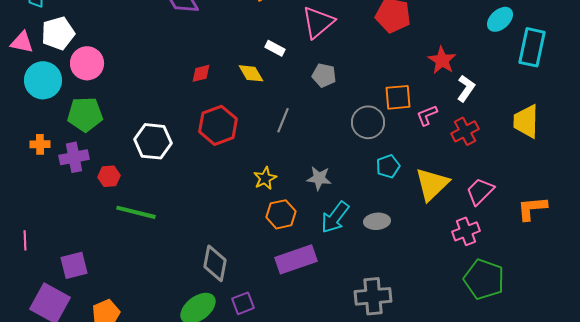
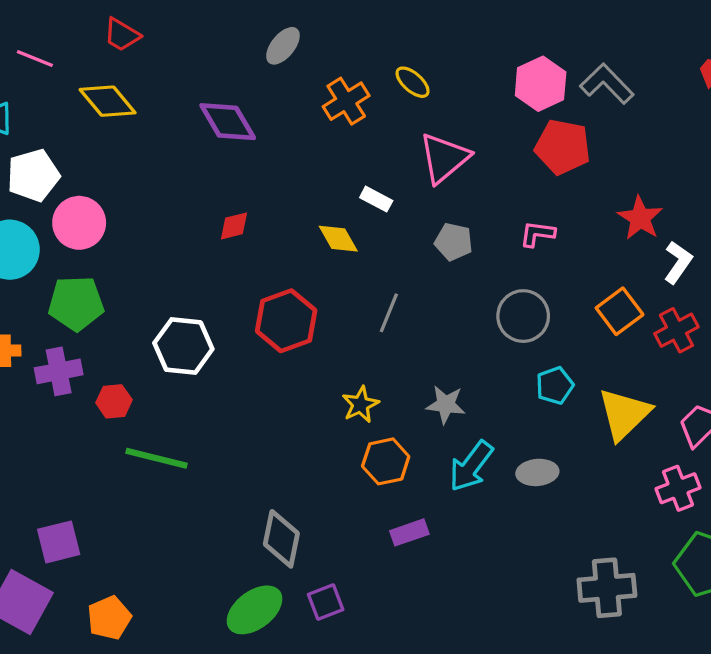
red diamond: (201, 73) -> (234, 226), moved
orange square: (398, 97) -> (620, 311), moved, turned -32
pink L-shape: (427, 115) -> (537, 234), moved, turned 30
purple rectangle: (296, 259) -> (409, 532), size x0.6
gray cross: (373, 296) -> (607, 588), moved

